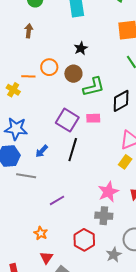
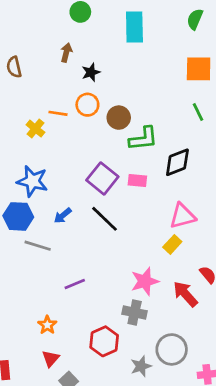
black star: (81, 48) -> (91, 72), moved
black line: (73, 150) -> (104, 219), turned -70

